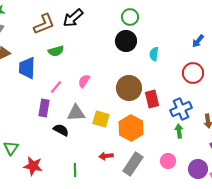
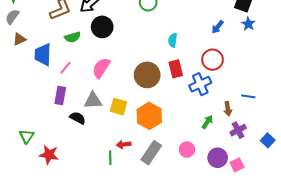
black circle: (126, 41) -> (102, 27), moved
pink semicircle: (84, 81) -> (101, 68), size x1.5
pink line: (56, 87) -> (65, 68), moved
red rectangle: (152, 99) -> (176, 69), moved
blue cross: (181, 109) -> (200, 84), moved
green arrow: (179, 131) -> (207, 122), moved, turned 40
green line: (75, 170) -> (110, 158), moved

